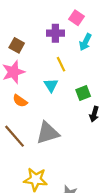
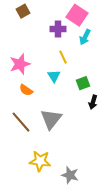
pink square: (76, 18) -> (77, 15), size x1.5
brown square: (17, 45) -> (23, 11), moved, turned 32
gray triangle: (48, 133) -> (51, 119), turned -35

